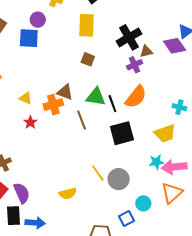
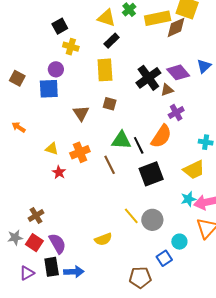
purple diamond: (175, 46) -> (178, 72), moved
purple cross: (135, 65) -> (176, 113), moved
brown triangle: (65, 92) -> (81, 113), moved, turned 42

